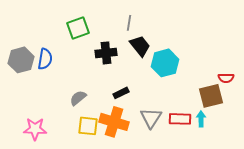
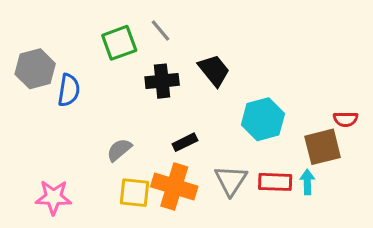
gray line: (129, 23) -> (161, 31), moved, turned -49
gray hexagon: (21, 60) -> (35, 69), moved
cyan hexagon: (165, 63) -> (263, 119), moved

